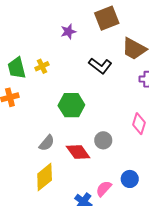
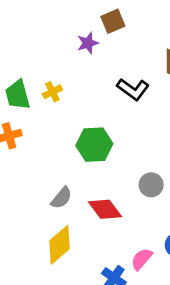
brown square: (107, 18) -> (113, 21), moved, size x0.7
gray circle: (103, 140) -> (151, 185), moved

